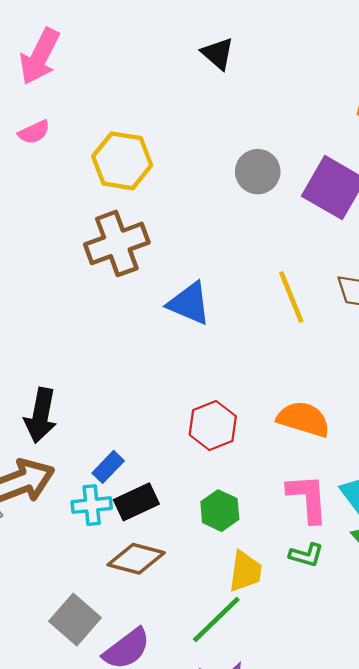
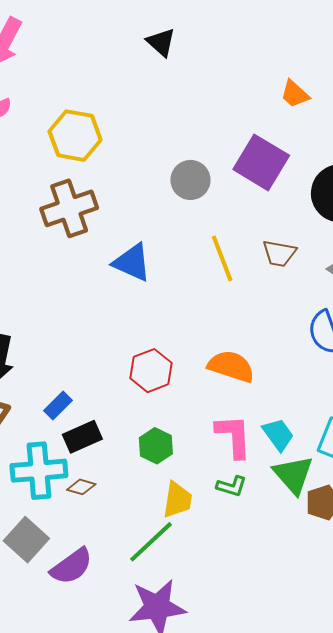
gray circle: (258, 172) -> (190, 180), moved
cyan cross: (92, 505) -> (39, 471), moved, size x1.6
brown diamond: (136, 559) -> (81, 487), size x0.6

